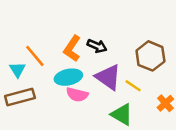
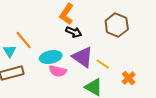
orange L-shape: (72, 49) -> (67, 14), moved
brown hexagon: (150, 56) -> (117, 25), moved

